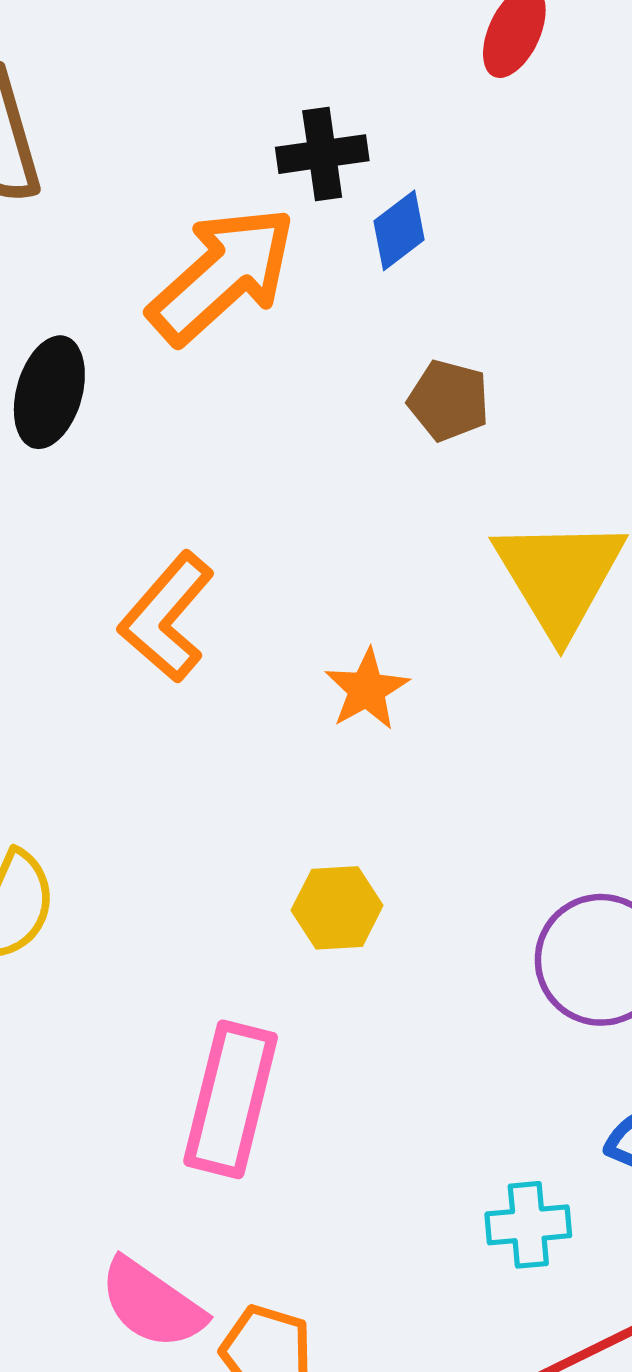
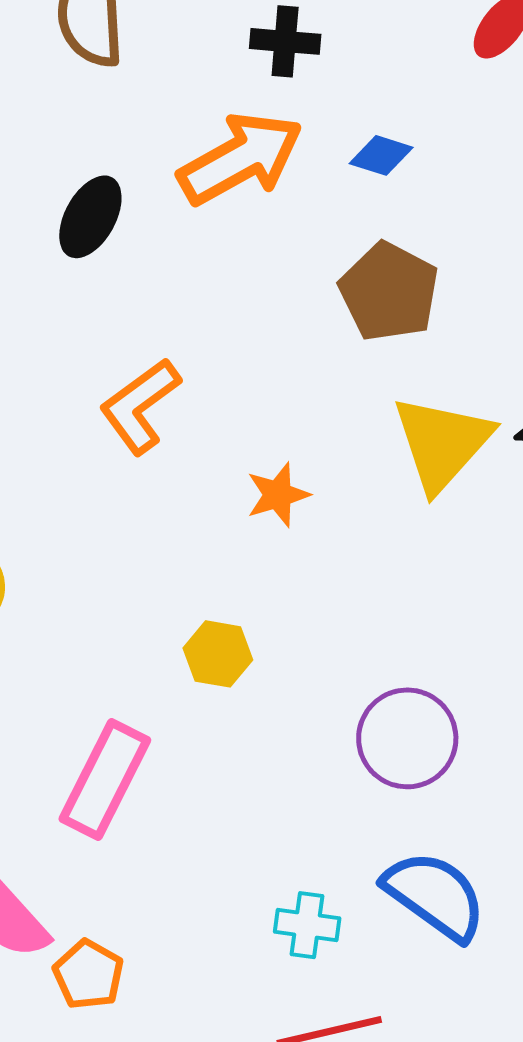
black cross: (322, 154) -> (285, 41), moved
blue diamond: (399, 230) -> (381, 155), turned 42
brown pentagon: (449, 400) -> (389, 292), size x1.6

